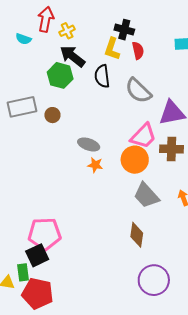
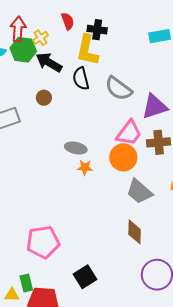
yellow L-shape: (112, 49) -> (87, 50), size x1.4
red semicircle: (138, 51) -> (68, 21), moved
green hexagon: (60, 75) -> (23, 50), moved
brown circle: (52, 115) -> (44, 98), moved
black square: (37, 255) -> (85, 277), moved

